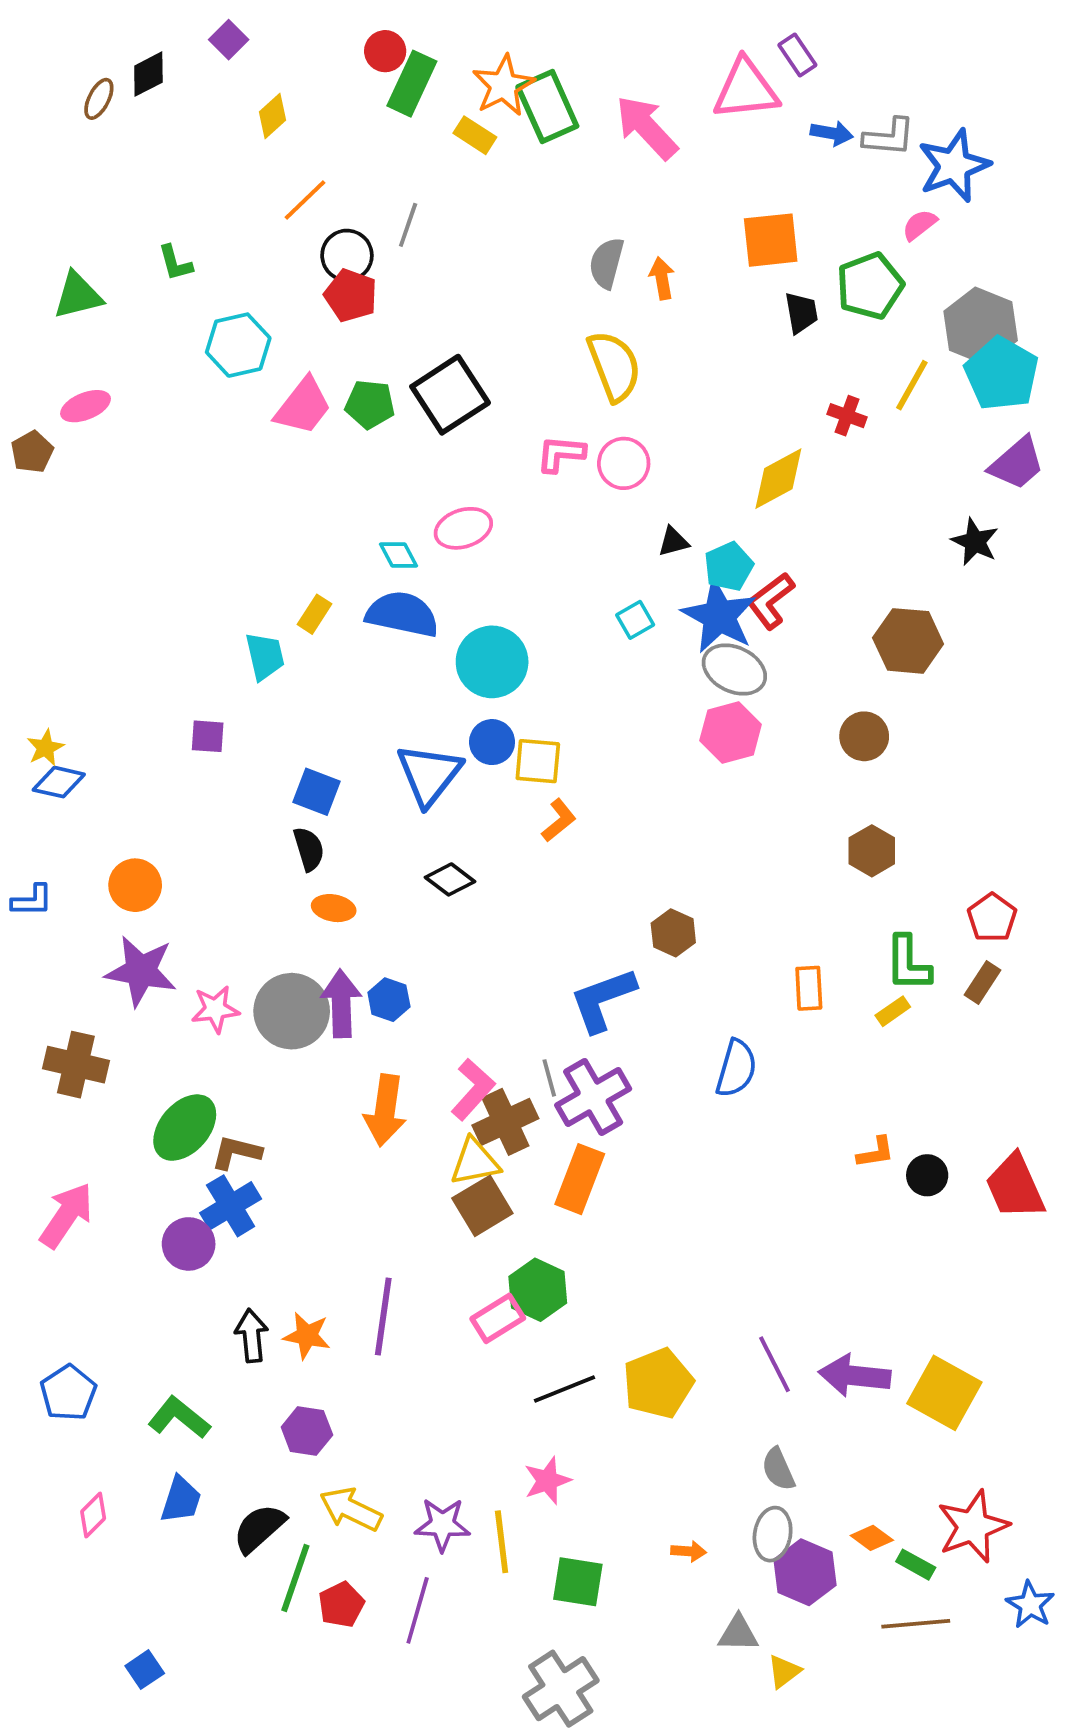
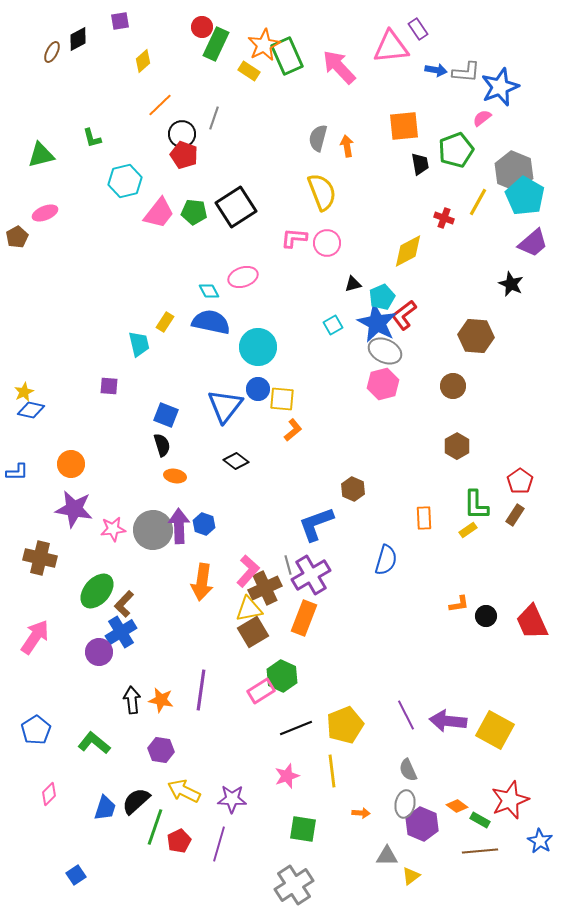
purple square: (229, 40) -> (120, 21), turned 36
brown L-shape: (236, 1152) -> (124, 604), turned -60
blue trapezoid: (181, 1500) -> (105, 808), moved
yellow line: (502, 1542) -> (332, 771), moved

